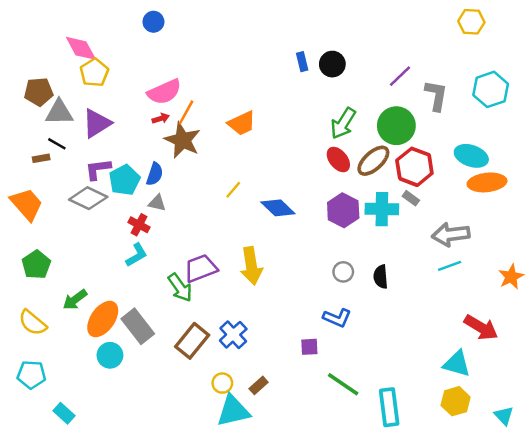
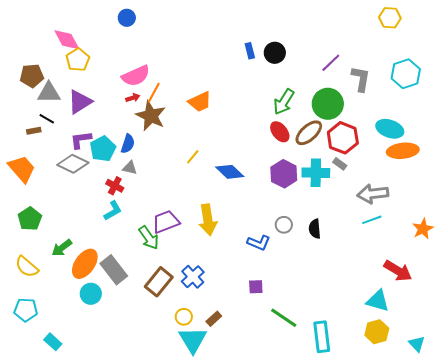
blue L-shape: (337, 318) -> (259, 243), moved
cyan triangle: (233, 411) -> (193, 340), turned -48

